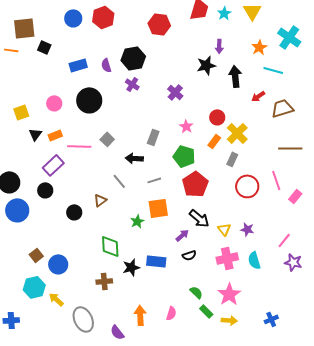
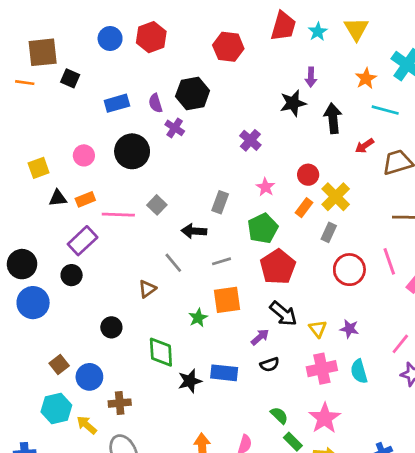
purple cross: (132, 84) -> (175, 128), moved
black triangle: (35, 134) -> (58, 198), turned 48
green pentagon: (184, 156) -> (263, 228), turned 30
black circle: (74, 212) -> (111, 327), moved
brown cross: (104, 281) -> (120, 403), moved

